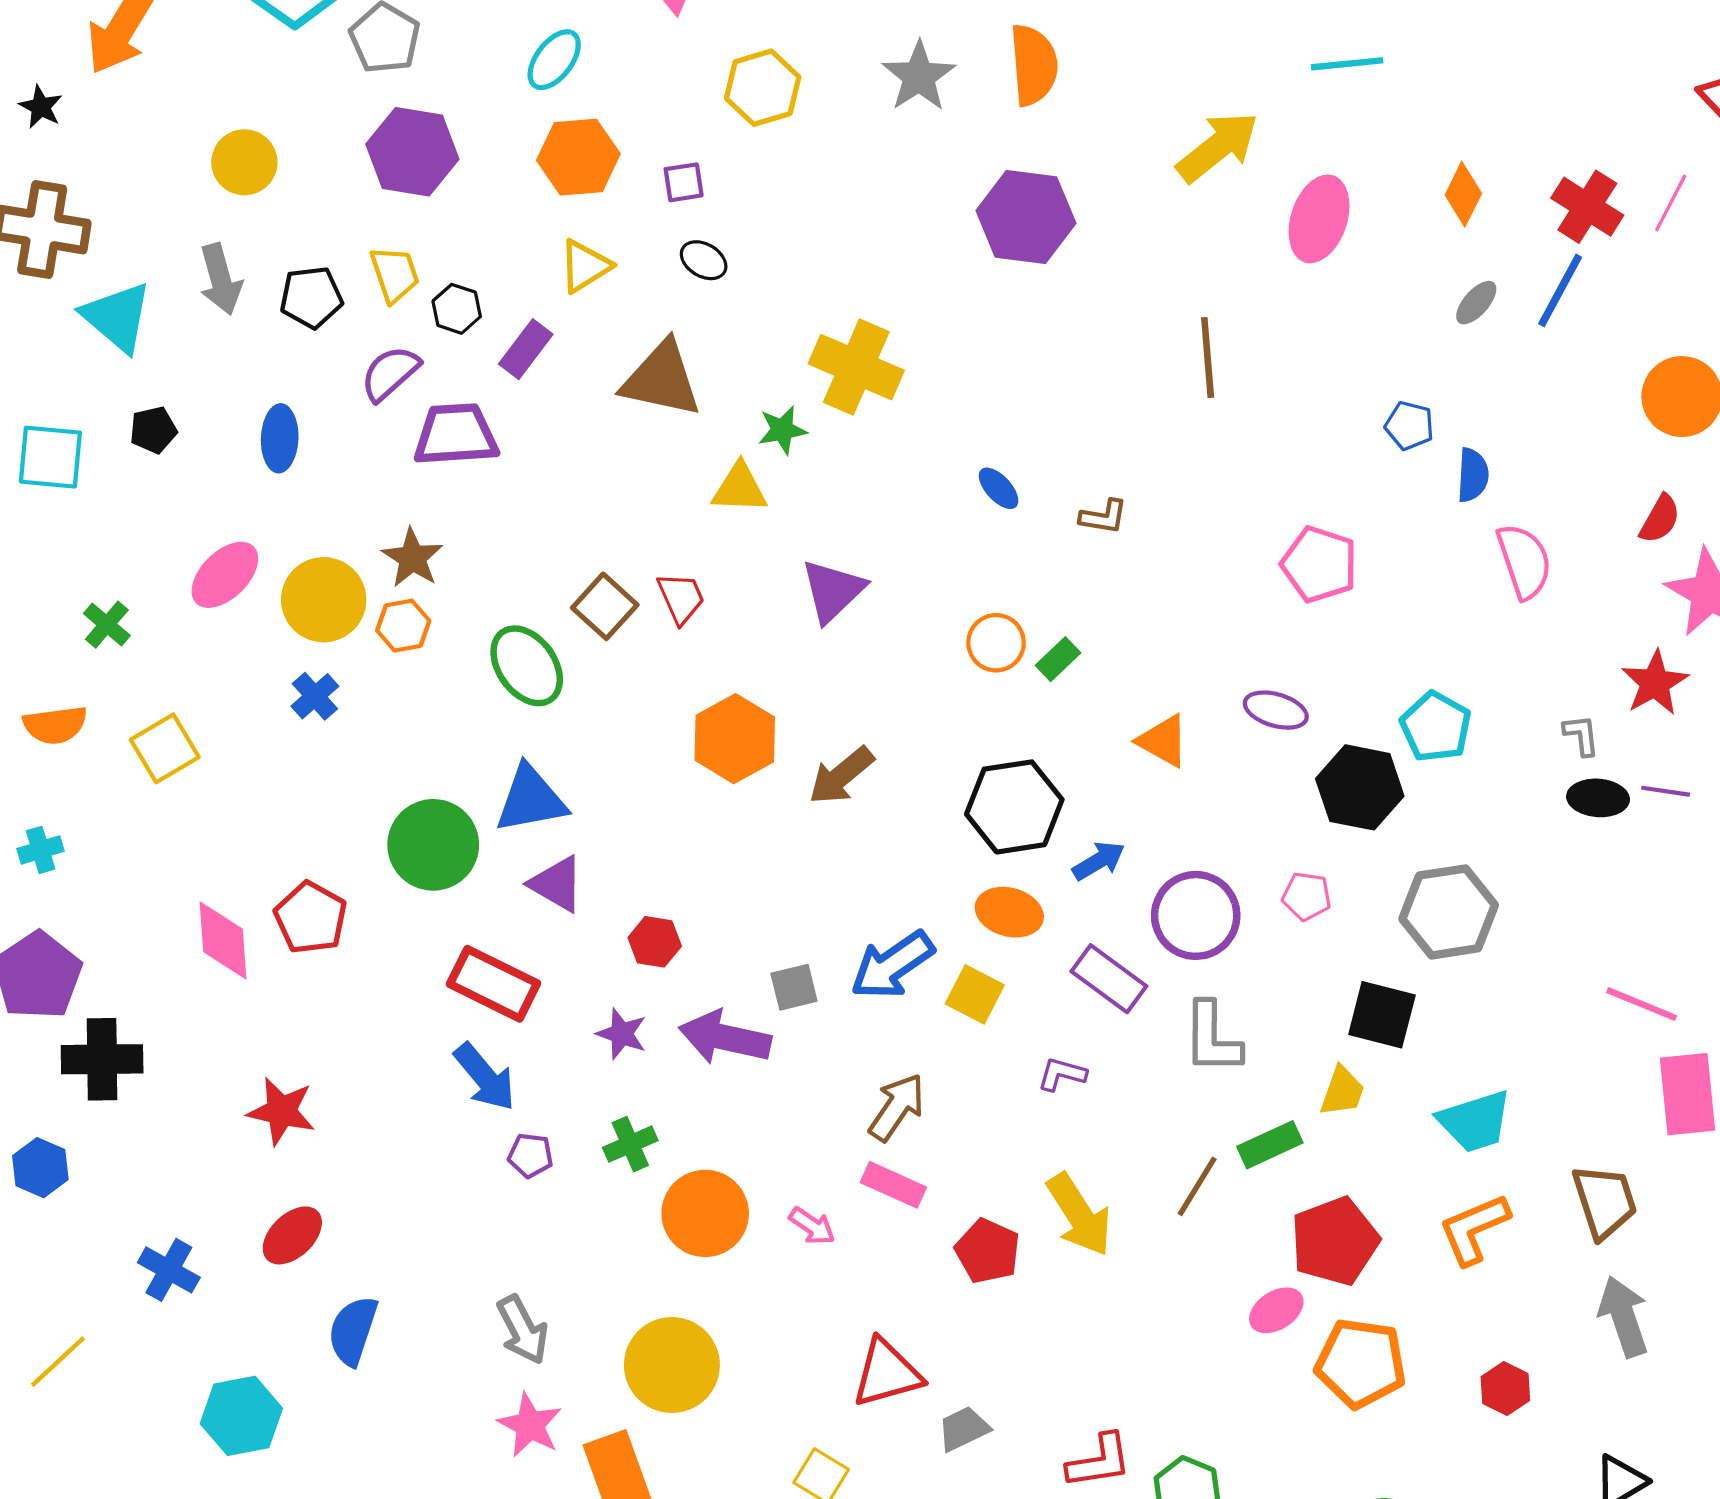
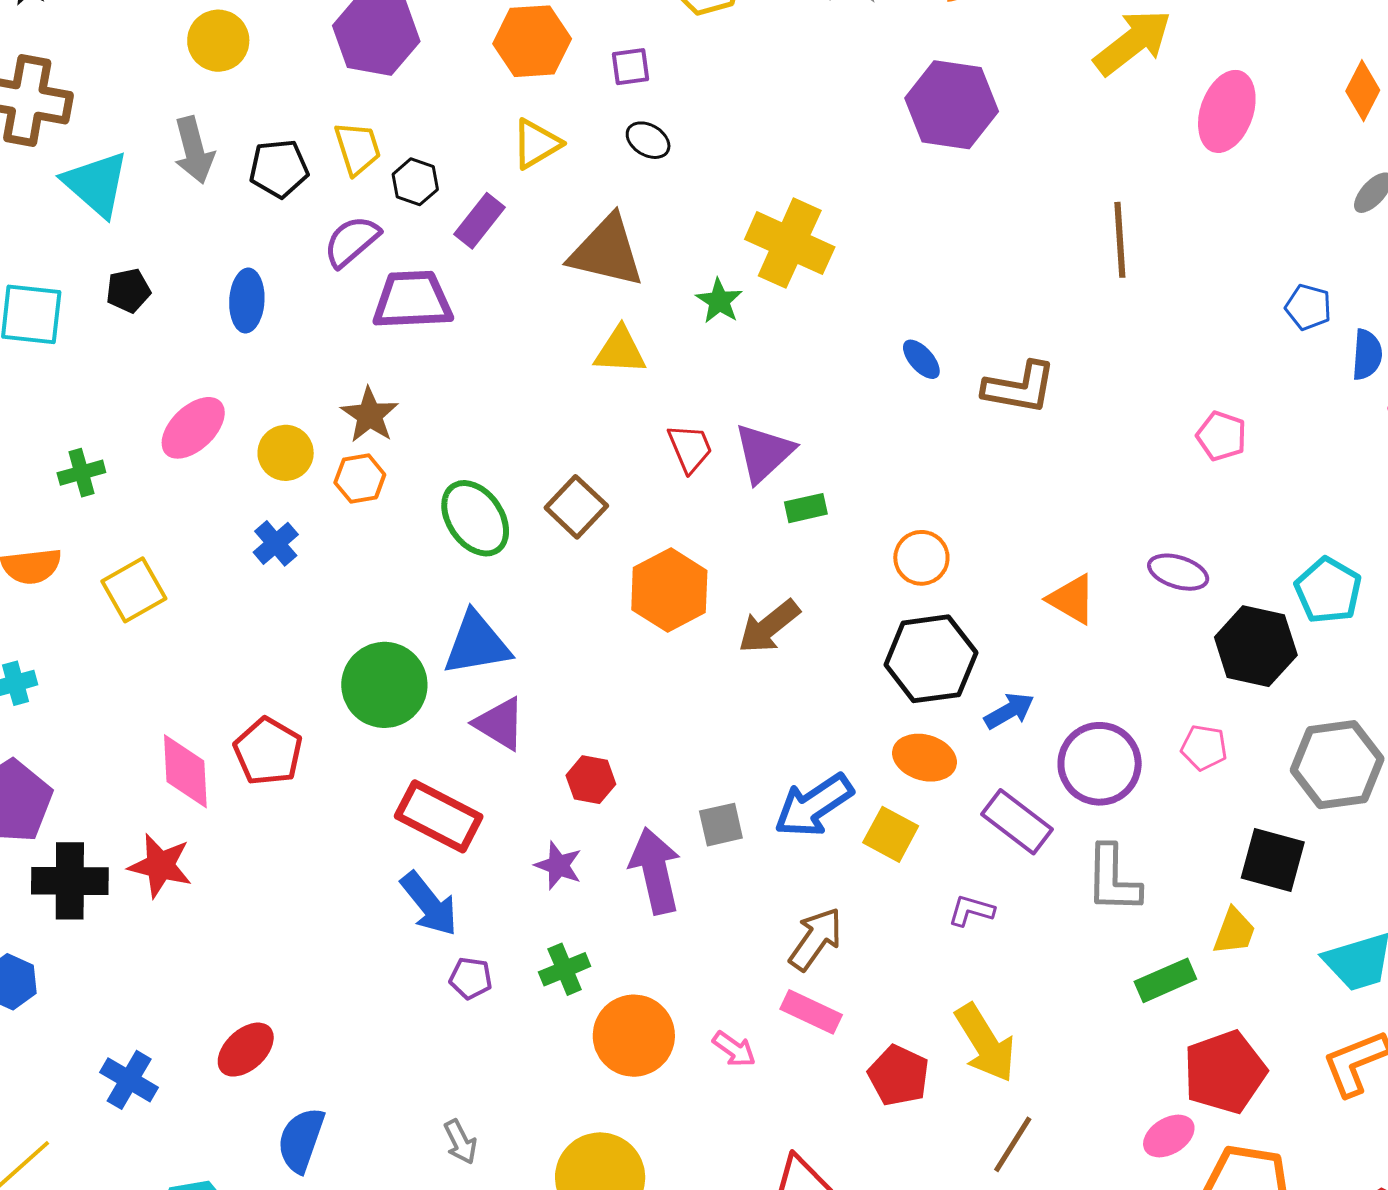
green star: (782, 430) -> (719, 301), turned -30
yellow triangle: (739, 488) -> (620, 351), moved
brown L-shape: (1104, 517) -> (1019, 388), size x1.6
pink pentagon: (1319, 564) -> (1221, 436), size x0.7
red trapezoid: (681, 598) -> (690, 448), moved
yellow circle: (324, 600) -> (286, 453), size x0.7
brown square: (605, 606) -> (576, 507), moved
green cross: (107, 625) -> (81, 473), turned 33
orange circle: (996, 643) -> (921, 558), moved
green rectangle: (1058, 659) -> (806, 508), moved, turned 30
purple arrow: (725, 1038) -> (655, 871), turned 64
red star: (281, 1111) -> (160, 866), moved
brown line: (1197, 1186) -> (1013, 1144), moved
gray arrow: (523, 1330) -> (460, 1142), size x0.7

